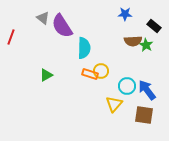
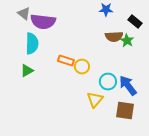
purple semicircle: (62, 26) -> (43, 22), turned -50
cyan semicircle: (84, 48) -> (32, 44), moved
orange rectangle: (90, 74) -> (66, 61), moved

